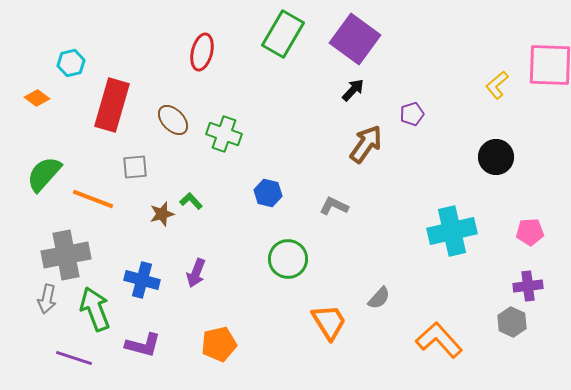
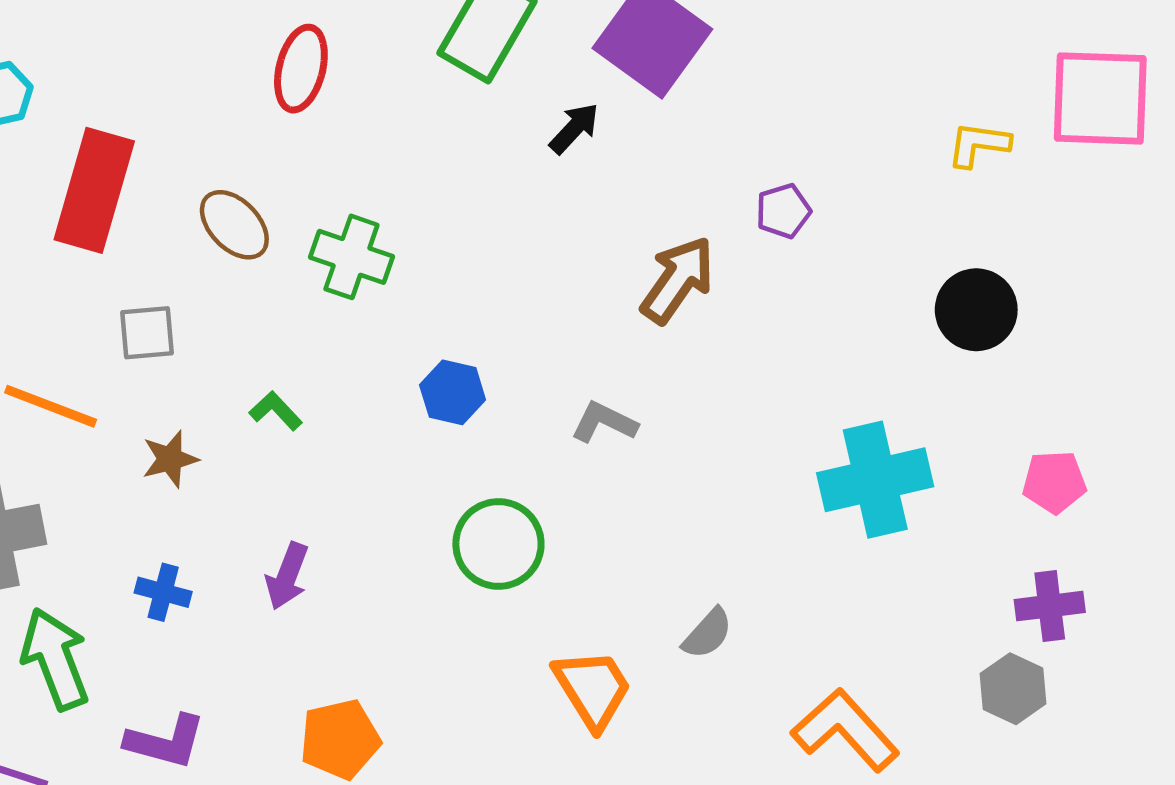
yellow L-shape: (497, 85) -> (979, 144), turned 48
black arrow: (353, 90) -> (574, 128), moved
brown star: (162, 214) -> (170, 459), moved
blue cross: (142, 280) -> (163, 592), size x0.7

